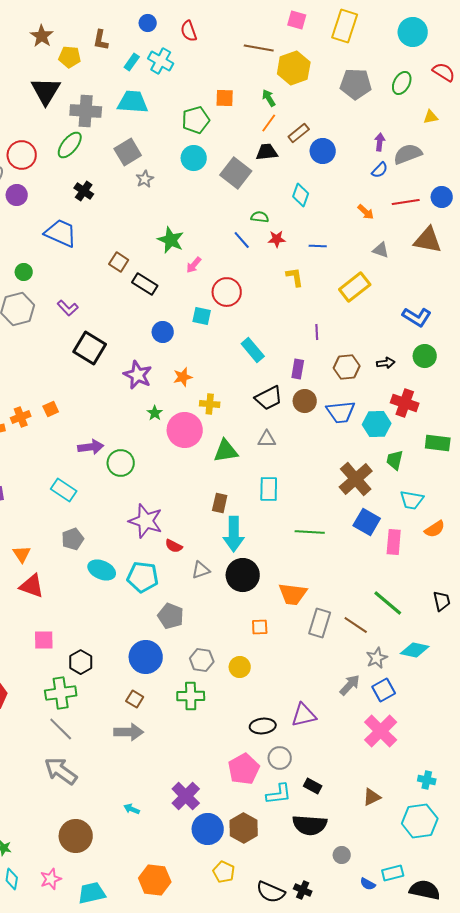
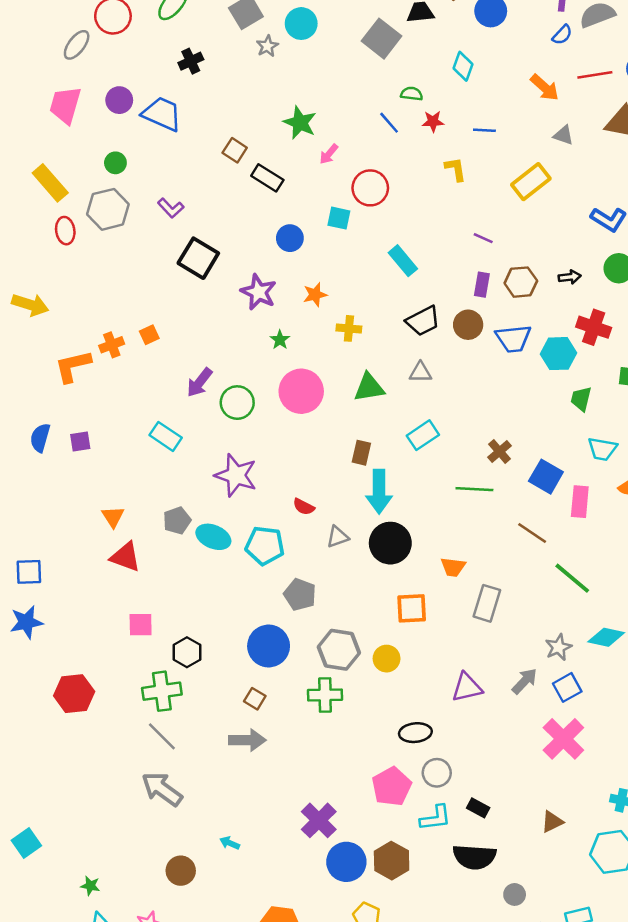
cyan circle: (194, 158) -> (301, 24), moved
black cross: (84, 191) -> (191, 61), turned 30
purple circle: (17, 195) -> (119, 100), moved
orange arrow: (366, 212) -> (545, 88), size x1.4
purple line: (317, 332) -> (483, 238), turned -63
purple rectangle: (298, 369) -> (482, 285), moved
pink circle: (185, 430) -> (301, 391), moved
purple arrow: (91, 447) -> (200, 382), turned 135
brown cross: (356, 479) -> (499, 451), moved, size x0.6
cyan rectangle: (269, 489) -> (423, 435), turned 55
purple star: (146, 521) -> (236, 475), moved
gray pentagon: (73, 539) -> (177, 520), moved
orange trapezoid: (293, 594) -> (453, 567), size x0.7
brown line: (356, 625) -> (532, 533), moved
orange square: (260, 627) -> (412, 608), size x1.5
gray hexagon: (202, 660) -> (339, 650), size x1.4
purple triangle: (304, 715) -> (467, 687), moved
cyan arrow: (132, 809) -> (230, 843), moved
brown circle: (76, 836) -> (181, 871), size x0.7

